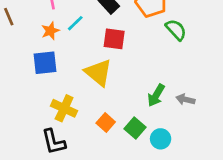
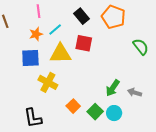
green semicircle: (176, 30) -> (141, 47), moved
yellow triangle: (98, 73) -> (61, 54), moved, turned -45
yellow cross: (64, 108) -> (48, 82), moved
cyan circle: (161, 139) -> (114, 113), moved

